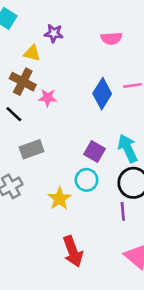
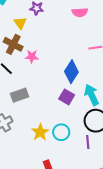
yellow triangle: (32, 53) -> (20, 23), turned 40
blue diamond: (102, 94) -> (71, 72), moved
cyan circle: (87, 180) -> (61, 132), moved

